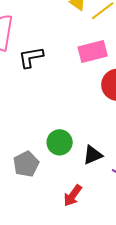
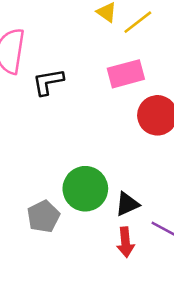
green circle: (60, 142) -> (85, 189), size x1.4
red arrow: (73, 196) -> (125, 242), moved, turned -40

